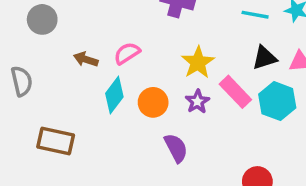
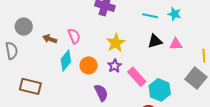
gray circle: (42, 19) -> (24, 27), moved
pink semicircle: (127, 53) -> (74, 36), turned 98
pink rectangle: (235, 92) -> (137, 77), moved
cyan hexagon: (277, 101) -> (160, 90), moved

